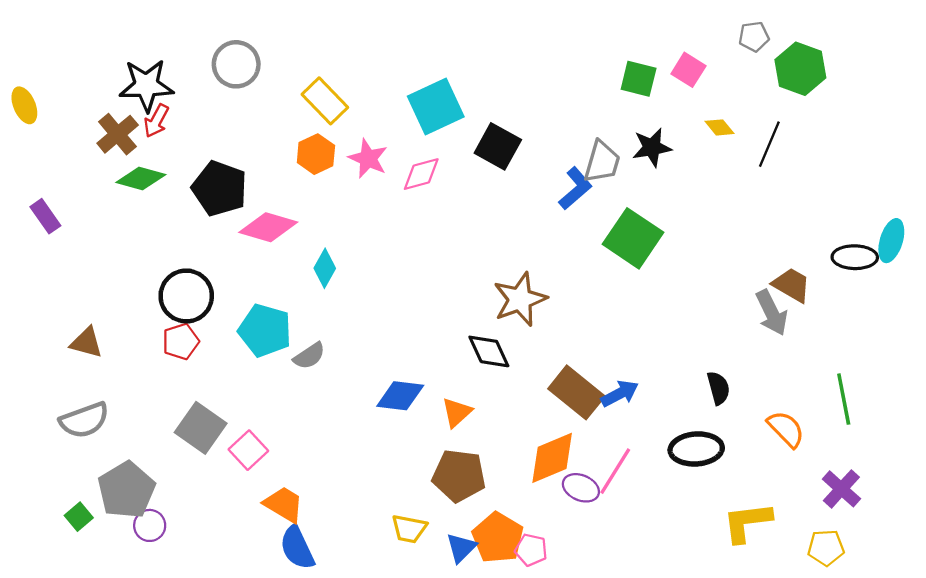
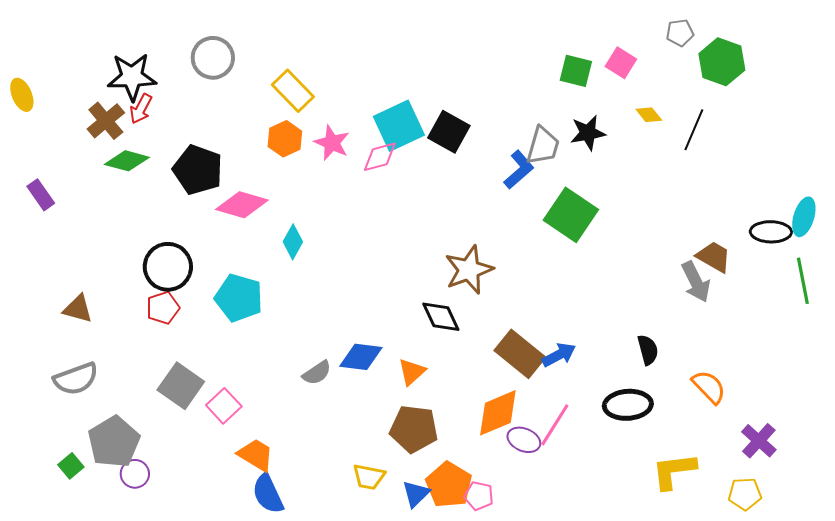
cyan square: (436, 106) -> (399, 126), moved
gray semicircle: (309, 356) -> (317, 373), moved
green line: (844, 399) -> (803, 281), moved

